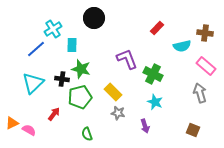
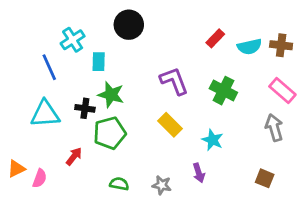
cyan semicircle: (182, 46) -> (250, 47), moved
blue line: (36, 49) -> (49, 67), turned -72
green cross: (153, 74) -> (223, 91), moved
cyan triangle: (33, 83) -> (45, 114), turned 40
yellow rectangle: (113, 92) -> (170, 125), moved
gray star: (118, 113) -> (162, 185), moved
pink semicircle: (29, 130) -> (40, 178), turned 80
green semicircle: (87, 134) -> (119, 184), turned 120

